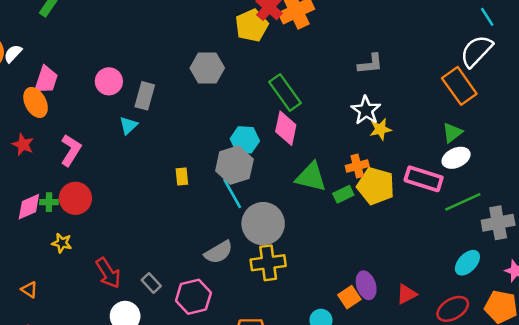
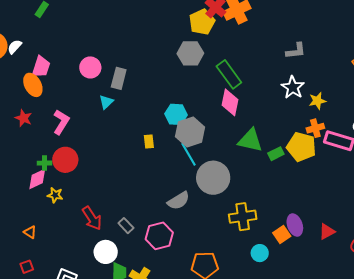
gray hexagon: (207, 68) -> (190, 53), moved
yellow star: (380, 129) -> (317, 101), moved
cyan hexagon: (245, 140) -> (176, 114), moved
orange cross: (357, 166) -> (315, 128), moved
pink diamond: (29, 207) -> (37, 179), moved
yellow cross: (268, 263) -> (243, 217), moved

